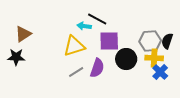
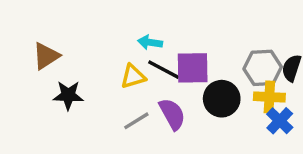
black line: (97, 19) -> (164, 70), moved
yellow triangle: (74, 46) -> (133, 76), size x0.7
black star: (16, 57) -> (68, 95), moved
purple semicircle: (97, 68) -> (172, 114), turned -48

